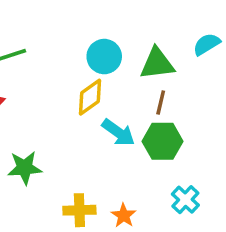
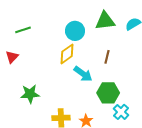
green triangle: (157, 64) -> (105, 21), moved
green hexagon: (162, 141) -> (108, 93), moved

